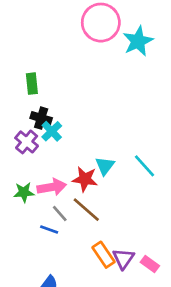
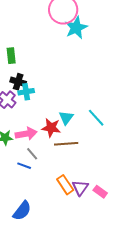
cyan star: (138, 41) -> (76, 28), moved
cyan cross: (52, 131) -> (26, 92), turned 35
brown line: (86, 210) -> (66, 144), moved, turned -45

